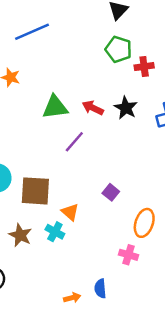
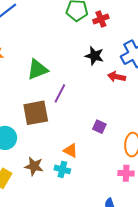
red arrow: (93, 108) -> (117, 77), moved
brown square: (35, 191) -> (36, 113), moved
brown star: (20, 235) -> (34, 166), moved

